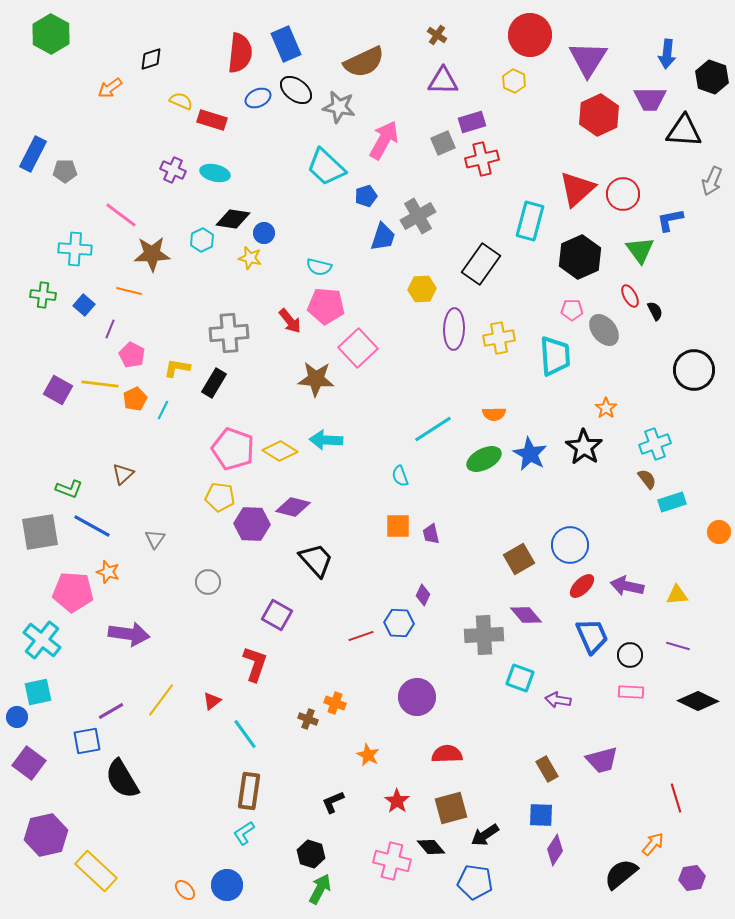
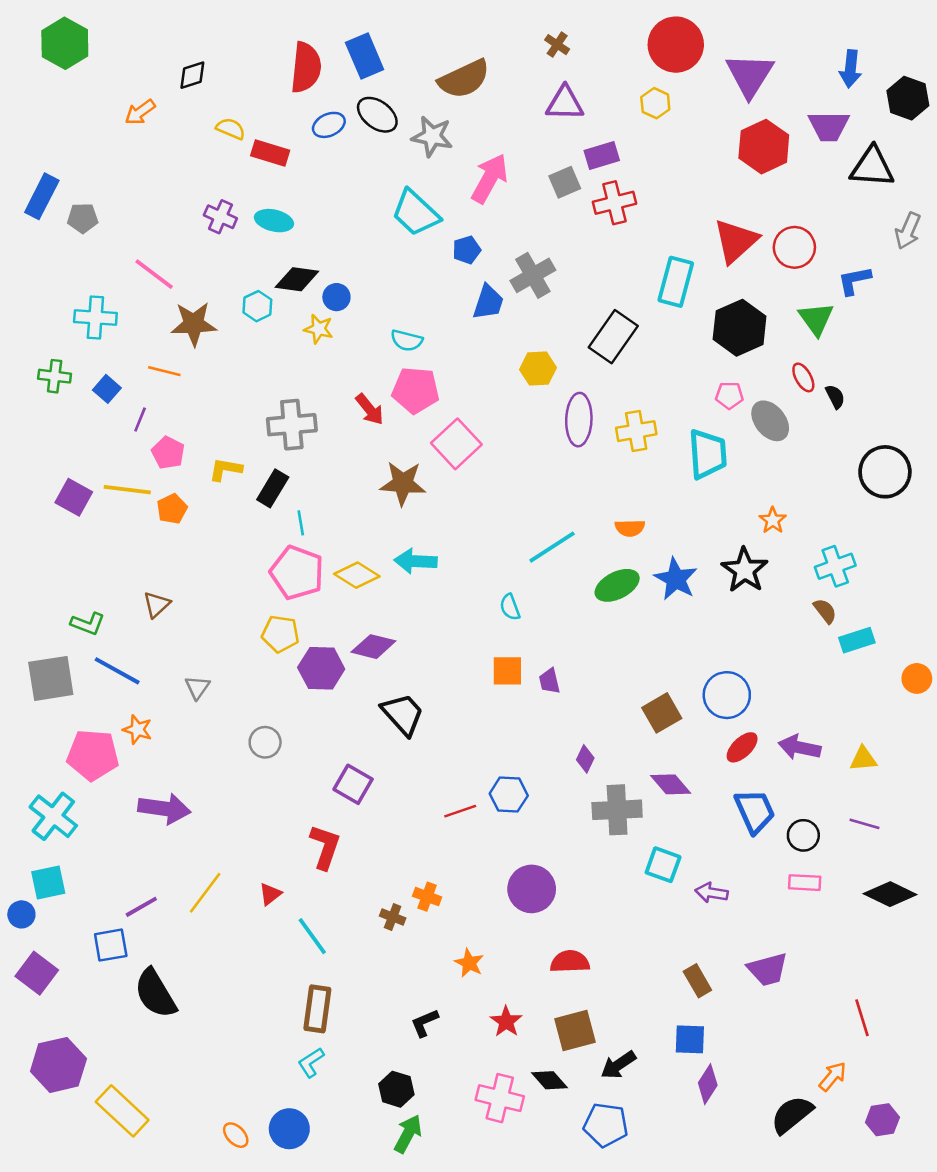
cyan line: (163, 410) -> (301, 523), moved, turned -36
purple diamond: (423, 595) -> (585, 759), moved

